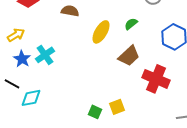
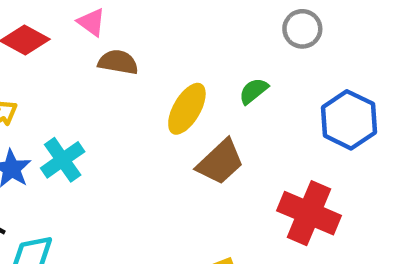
brown trapezoid: (129, 56) -> (220, 162), moved

